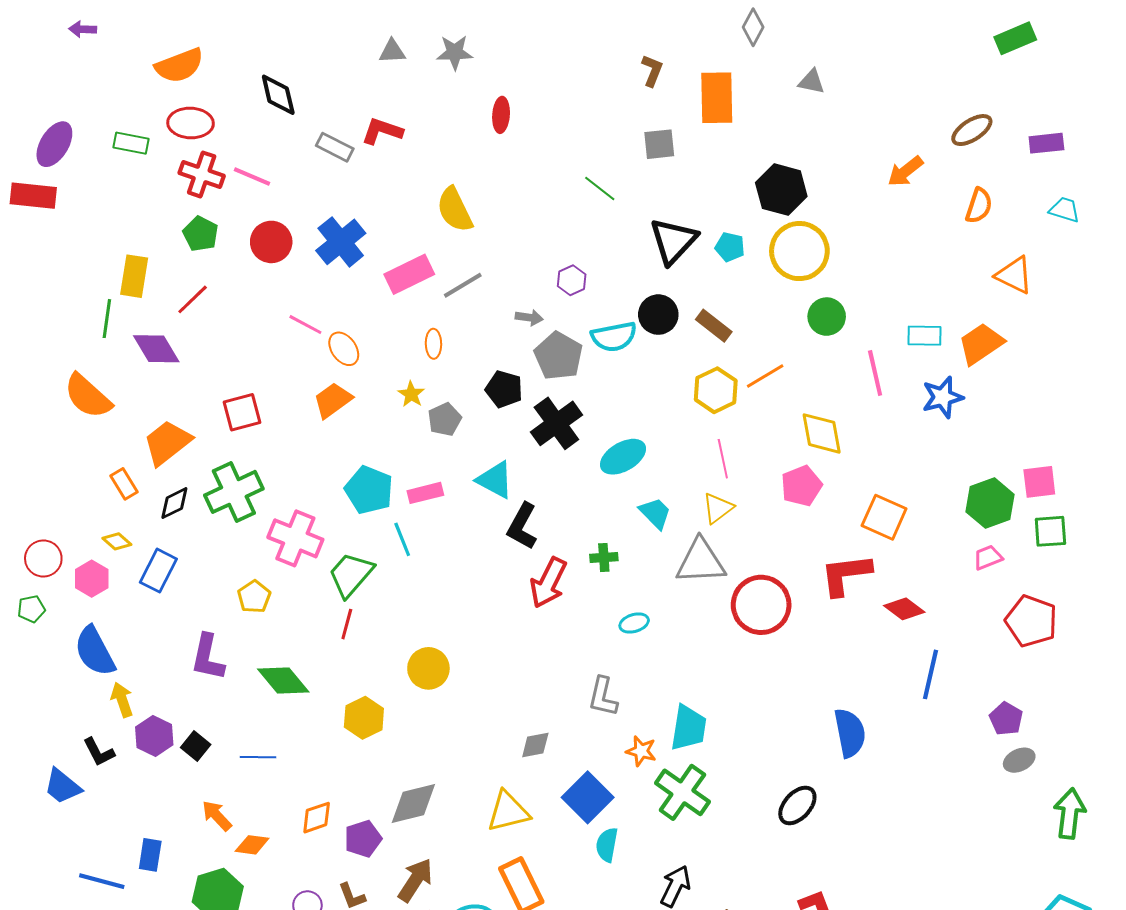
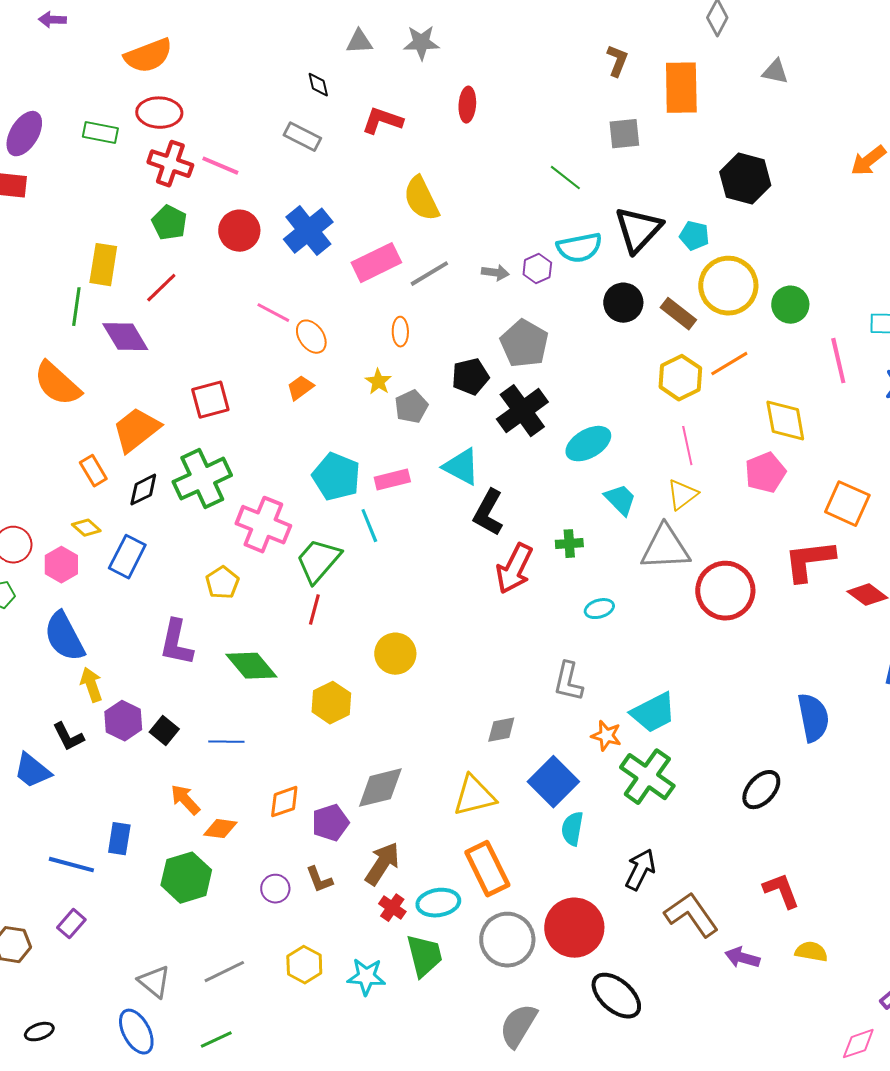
black diamond: (278, 95) -> (318, 85), moved, size x0.6
red L-shape: (382, 131) -> (382, 121), moved
yellow circle: (799, 251) -> (728, 286), moved
gray arrow: (529, 318) -> (495, 273), moved
cyan semicircle: (614, 337) -> (579, 248), moved
black pentagon: (504, 389) -> (470, 377), turned -30
orange trapezoid: (333, 400) -> (300, 388), size x0.7
cyan trapezoid: (689, 728) -> (653, 713), turned 54

